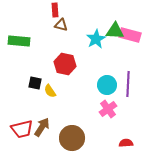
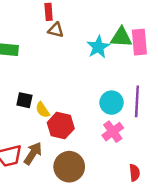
pink rectangle: (130, 35) -> (139, 42), turned 70
red hexagon: (65, 64) -> (61, 126), moved
red semicircle: (126, 143) -> (135, 173), turned 88

